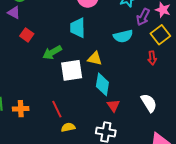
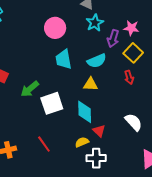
cyan trapezoid: (78, 28) -> (64, 59), moved
yellow triangle: (95, 59) -> (91, 84), moved
yellow semicircle: (68, 127) -> (82, 142), moved

